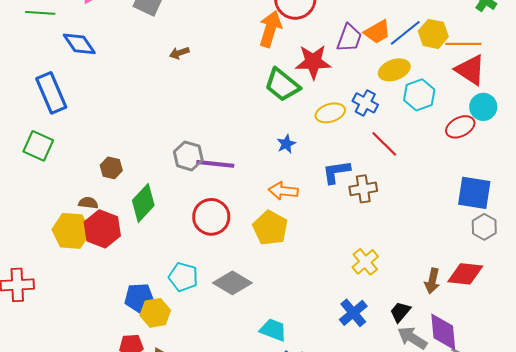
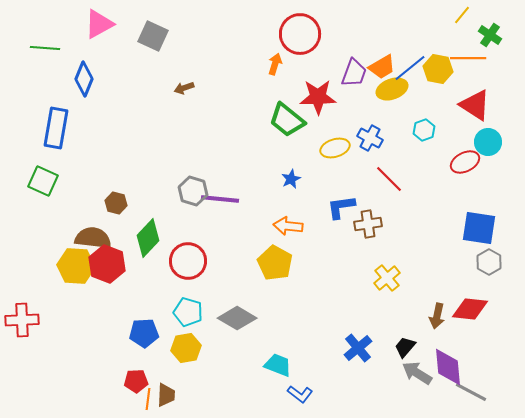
orange arrow: (270, 29) -> (275, 64), size x0.6
blue diamond: (79, 44) -> (84, 79), turned 56
orange line: (463, 44) -> (468, 58), moved
yellow ellipse: (394, 70) -> (392, 89), moved
blue rectangle: (51, 93) -> (56, 128), turned 33
cyan hexagon: (419, 95) -> (424, 130), size x0.7
brown semicircle: (88, 203) -> (93, 238), size x1.8
red circle: (211, 217) -> (188, 261), moved
yellow cross: (365, 262) -> (387, 278), moved
yellow hexagon: (155, 313) -> (186, 348), moved

